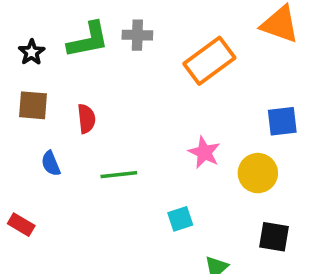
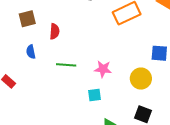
brown square: (33, 105) -> (27, 19), turned -30
pink star: (204, 152) -> (103, 69), moved, turned -30

